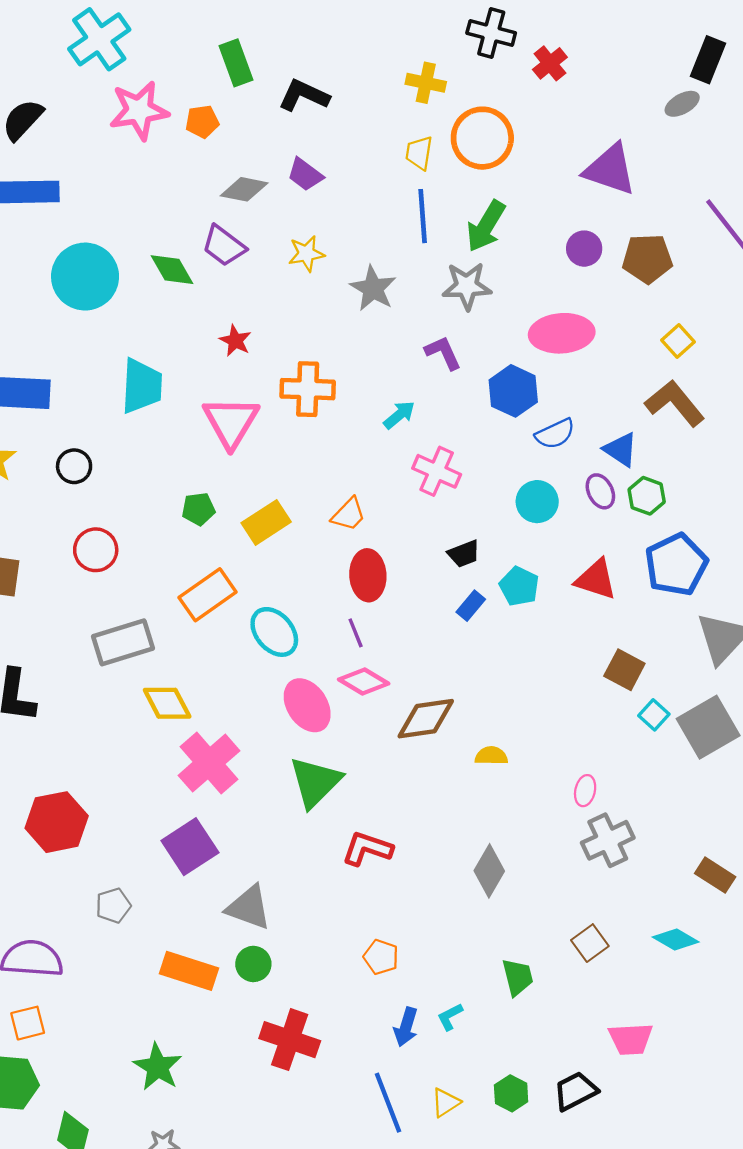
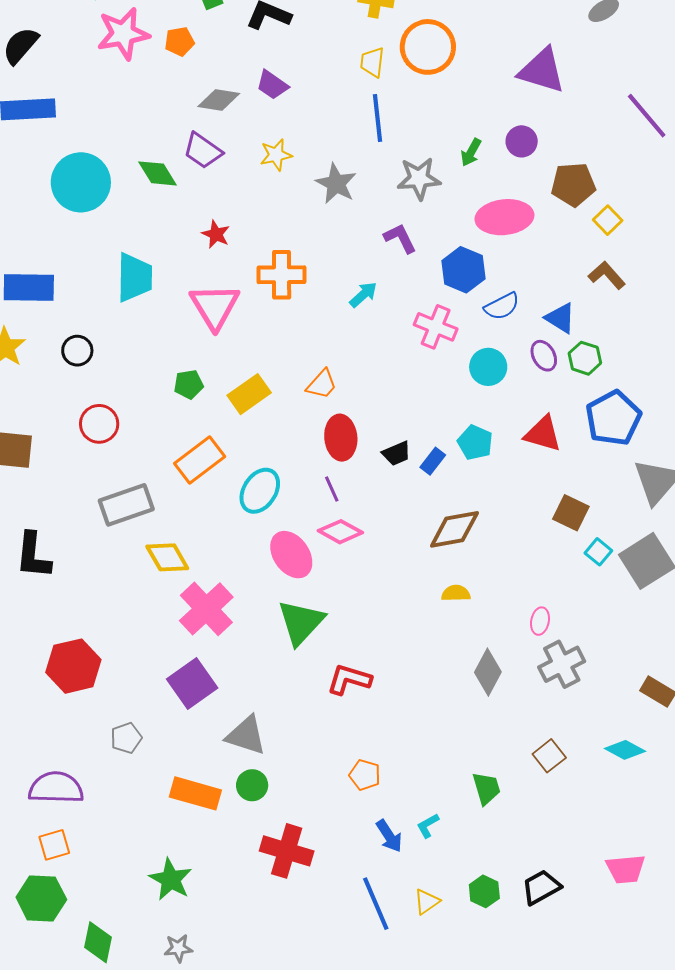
green arrow: (486, 226) -> (471, 152), moved, size x0.6
brown pentagon: (647, 259) -> (573, 184), moved
brown L-shape: (675, 403) -> (607, 275), size x0.7
pink cross: (437, 471) -> (436, 327), moved
black trapezoid: (464, 554) -> (396, 453), moved
cyan ellipse: (274, 632) -> (260, 491), turned 75
brown diamond: (426, 719) -> (454, 529), moved
gray diamond: (489, 871) -> (488, 672), moved
blue arrow: (406, 1027) -> (389, 836), turned -48
pink trapezoid: (631, 1039) -> (626, 869), moved

